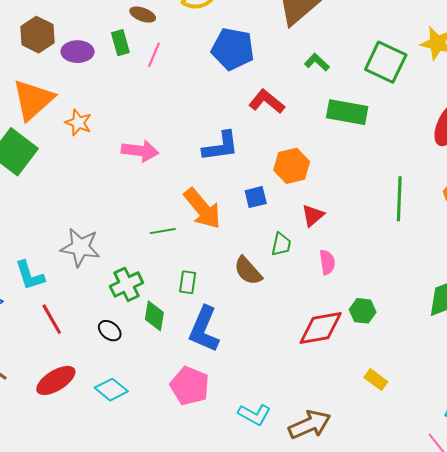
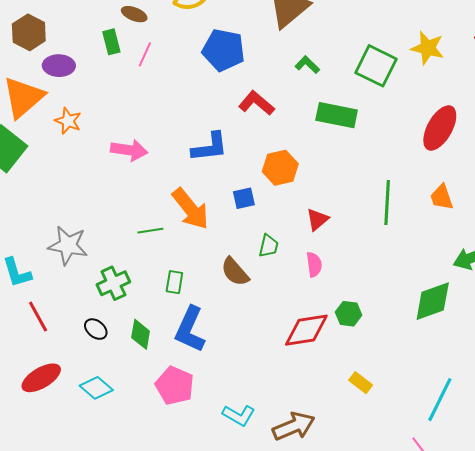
purple ellipse: (78, 52) -> (59, 66), moved
red triangle: (313, 215) -> (317, 219), moved
green diamond: (154, 316) -> (141, 334), moved

